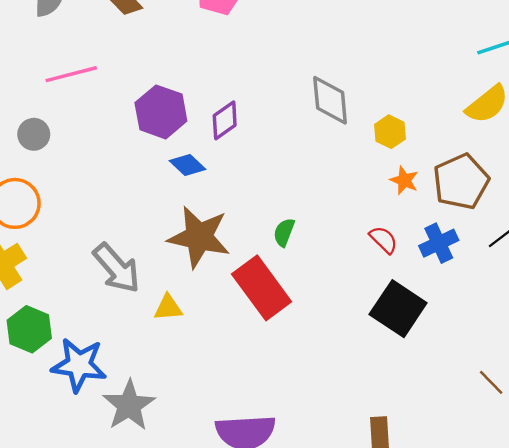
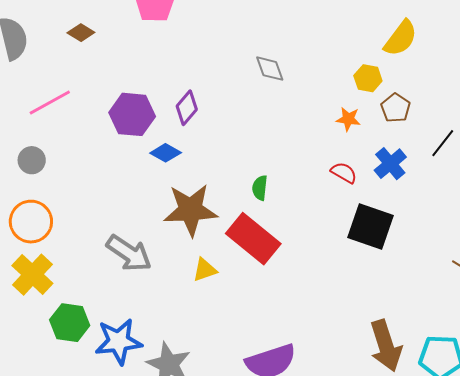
gray diamond: (330, 100) -> (270, 69), size x0.7
yellow hexagon: (390, 132) -> (368, 78), moved
brown pentagon: (461, 182) -> (396, 108), size x0.6
yellow triangle: (168, 308) -> (205, 270), moved

